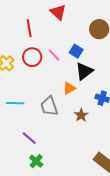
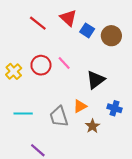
red line: (29, 28) -> (38, 23), moved, turned -42
blue square: (76, 51) -> (87, 30), moved
orange triangle: (69, 88) -> (80, 106), moved

